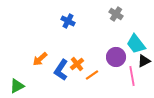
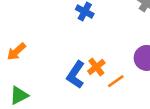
orange arrow: (40, 59) -> (16, 51), moved

